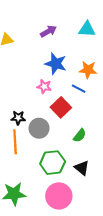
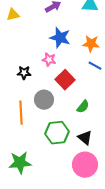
blue line: (79, 89) -> (95, 66), moved
black star: (18, 118) -> (24, 73), moved
pink circle: (59, 196) -> (85, 165), moved

